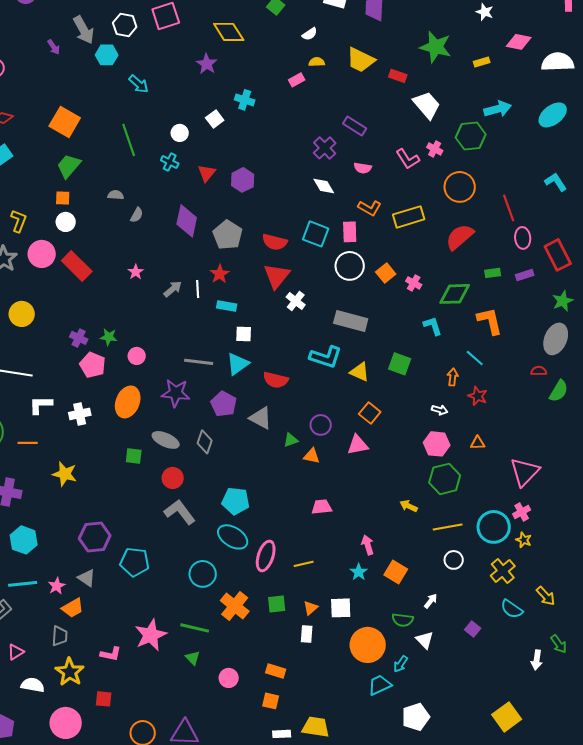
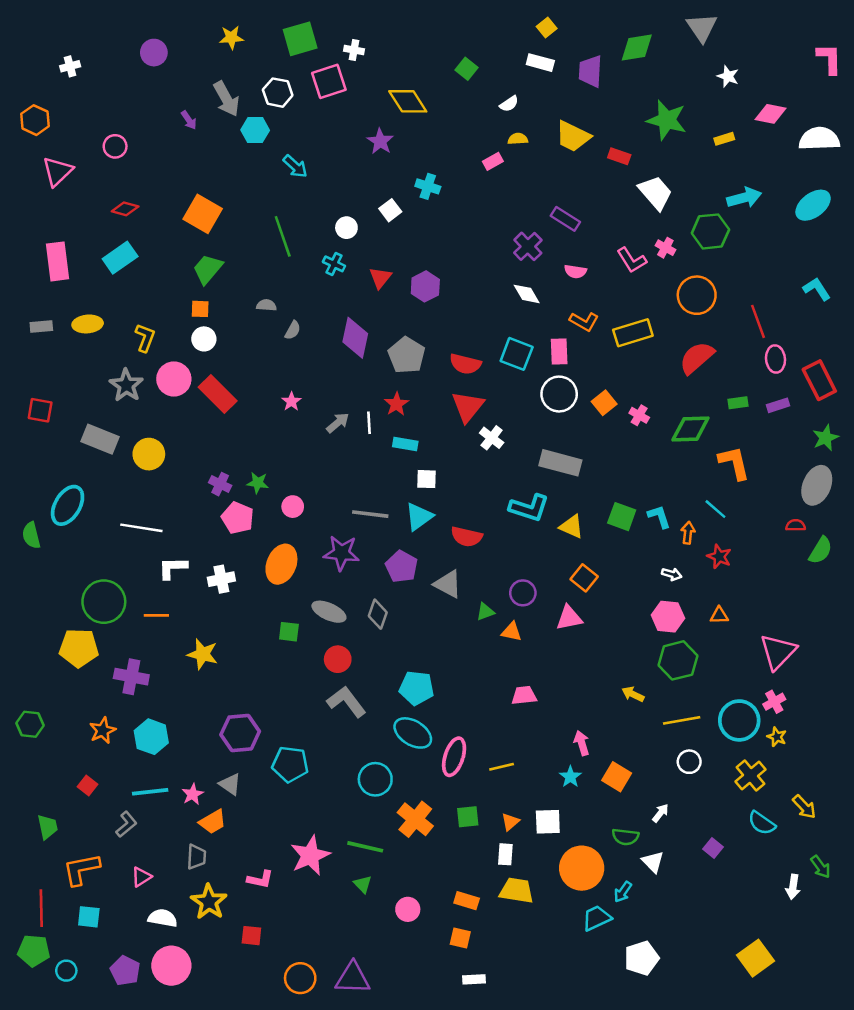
cyan L-shape: (433, 326) -> (659, 517), moved
pink circle: (66, 723) -> (171, 966), moved
yellow trapezoid: (316, 727) -> (517, 891), moved

